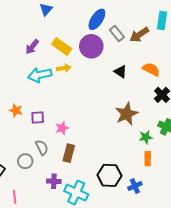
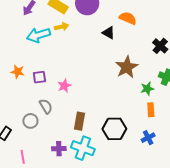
orange semicircle: (151, 69) -> (128, 18), moved
black triangle: (120, 72) -> (109, 33), moved
brown rectangle: (69, 153) -> (79, 121), moved
purple cross: (54, 181) -> (59, 149), moved
blue cross: (135, 186) -> (148, 138), moved

